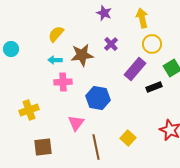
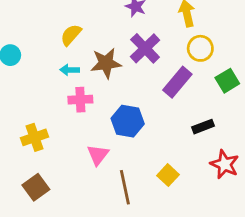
purple cross: (111, 44) -> (145, 48), size x1.6
black rectangle: (154, 87) -> (203, 127), moved
brown square: (43, 147) -> (36, 187), moved, turned -30

